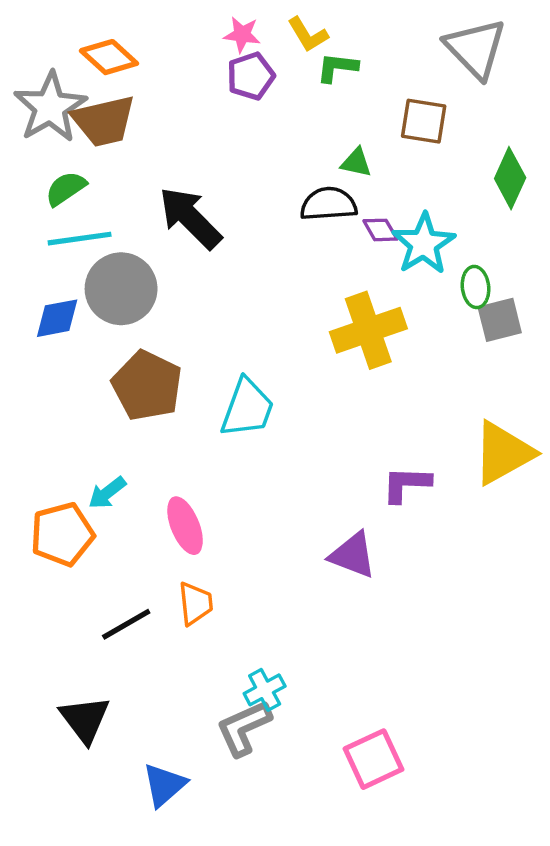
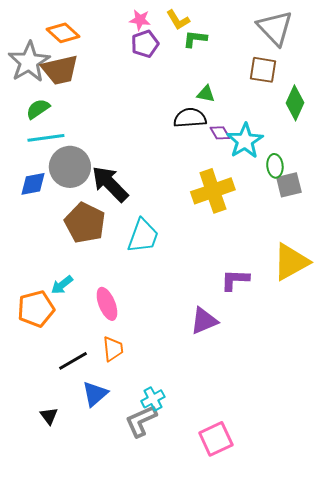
brown square: (424, 121) -> (263, 70), moved
black arrow: (190, 218) -> (110, 184), moved
purple triangle: (353, 555) -> (204, 321), turned -44
black triangle: (85, 719) -> (49, 416), size x0.6
blue triangle: (164, 785) -> (95, 394), moved

